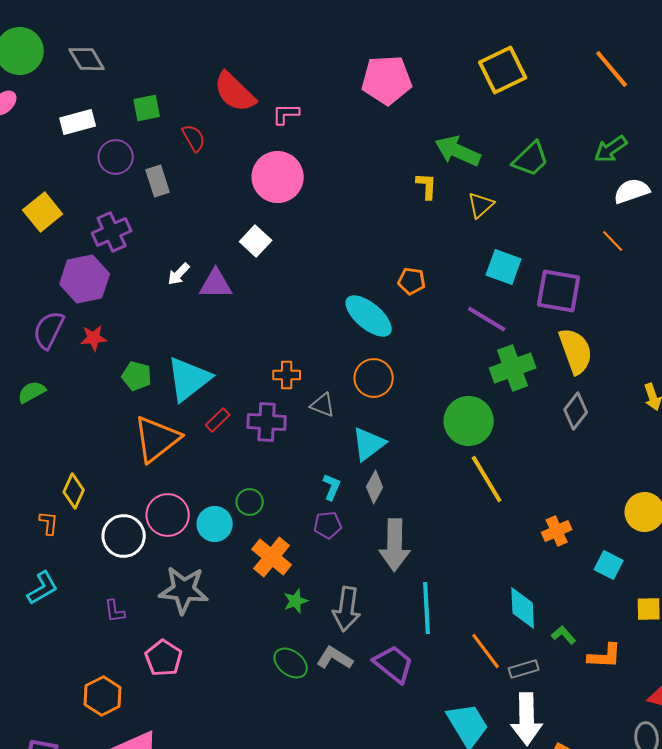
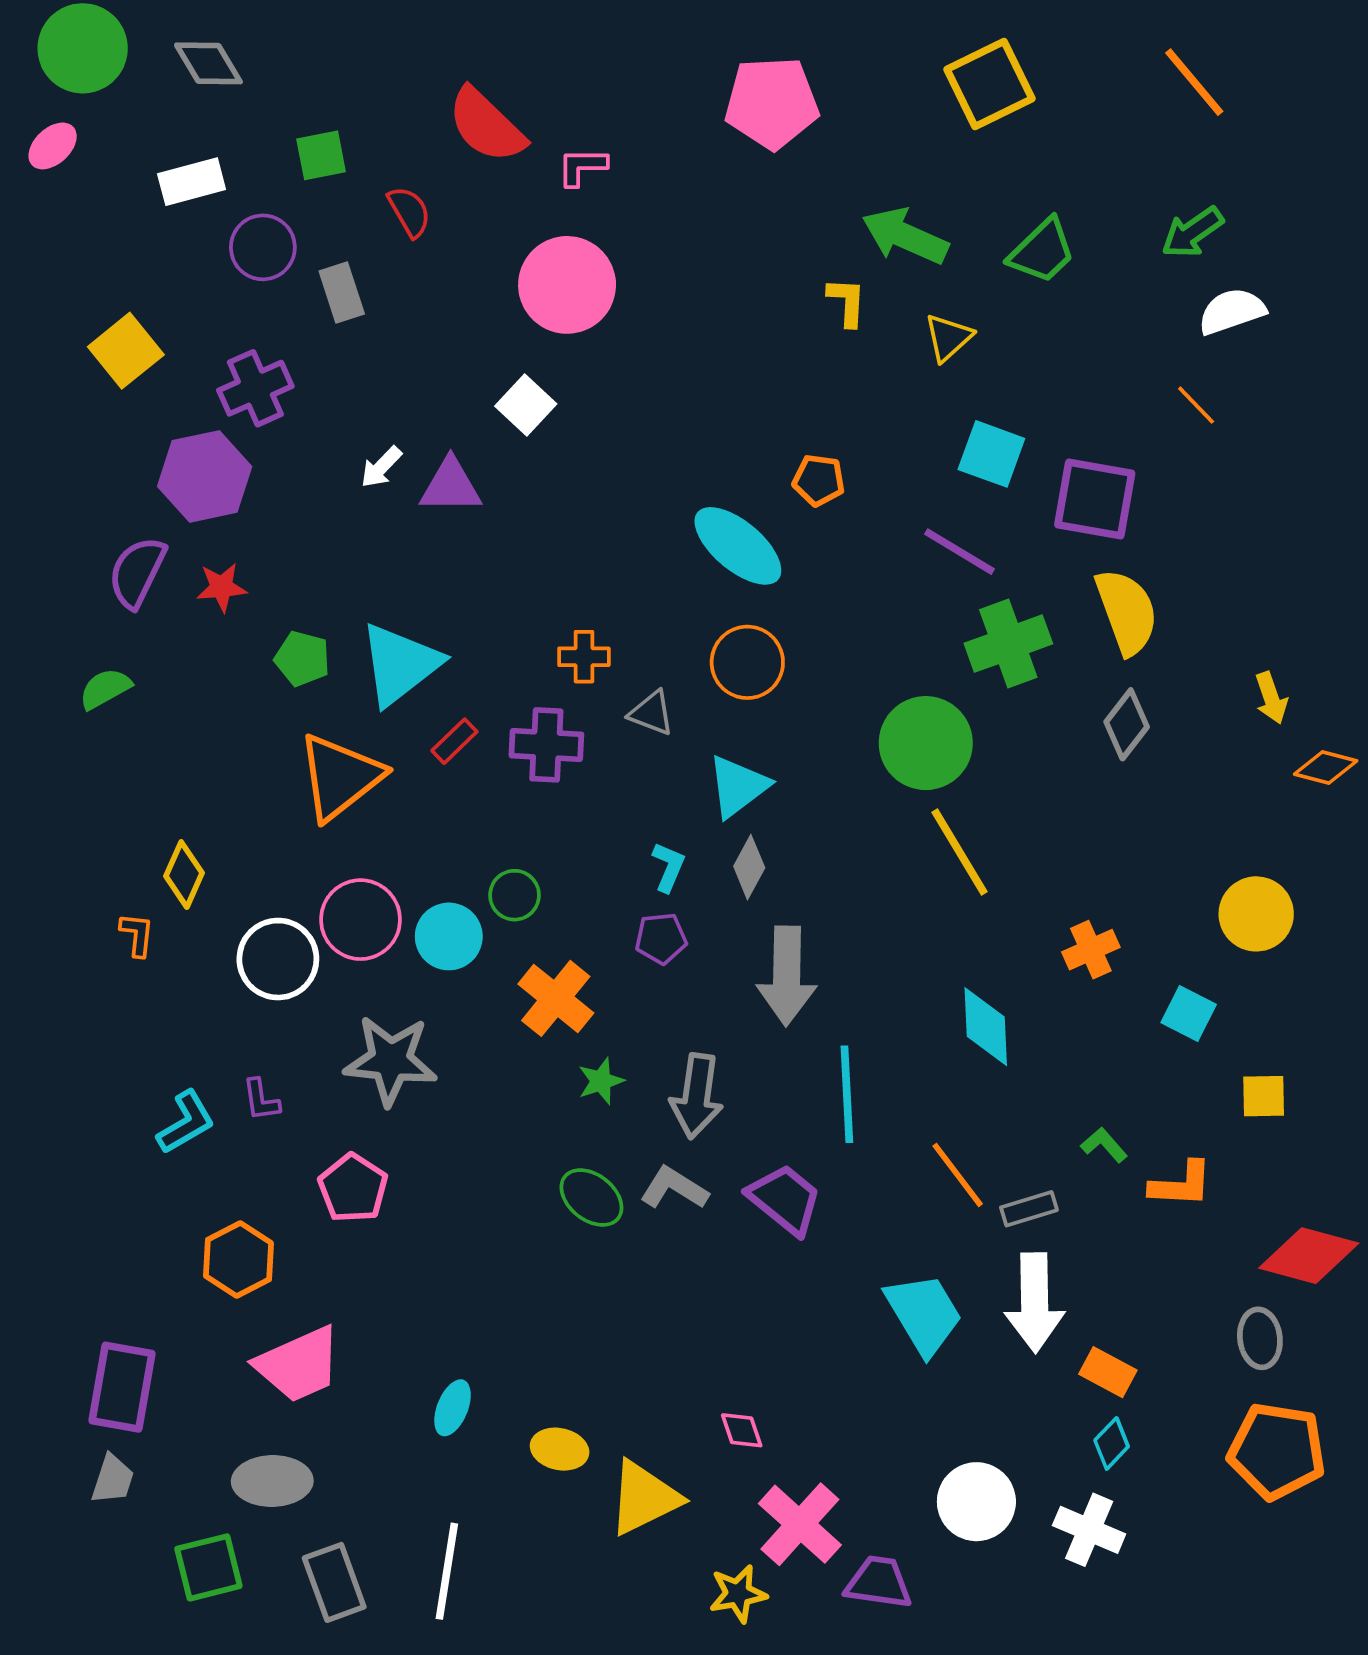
cyan L-shape: (43, 588) -> (186, 1122), moved
cyan diamond: (523, 608) -> (986, 1027), moved

